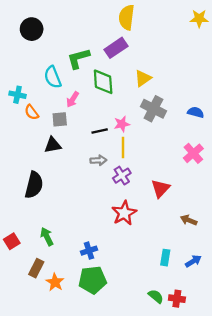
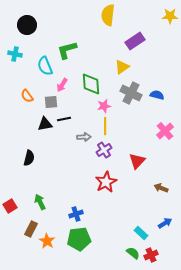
purple rectangle: (116, 48) -> (135, 41), moved
green diamond: (103, 82) -> (91, 84), moved
cyan cross: (18, 95) -> (15, 54), moved
blue semicircle: (196, 112) -> (157, 95), moved
black line: (100, 131) -> (64, 119), moved
black semicircle: (34, 185) -> (29, 158), size x0.7
cyan rectangle: (165, 258) -> (141, 233), moved, turned -56
red cross: (177, 299) -> (151, 255), turned -32

